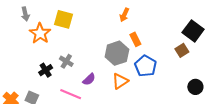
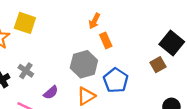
orange rectangle: (135, 39) -> (106, 40), moved

